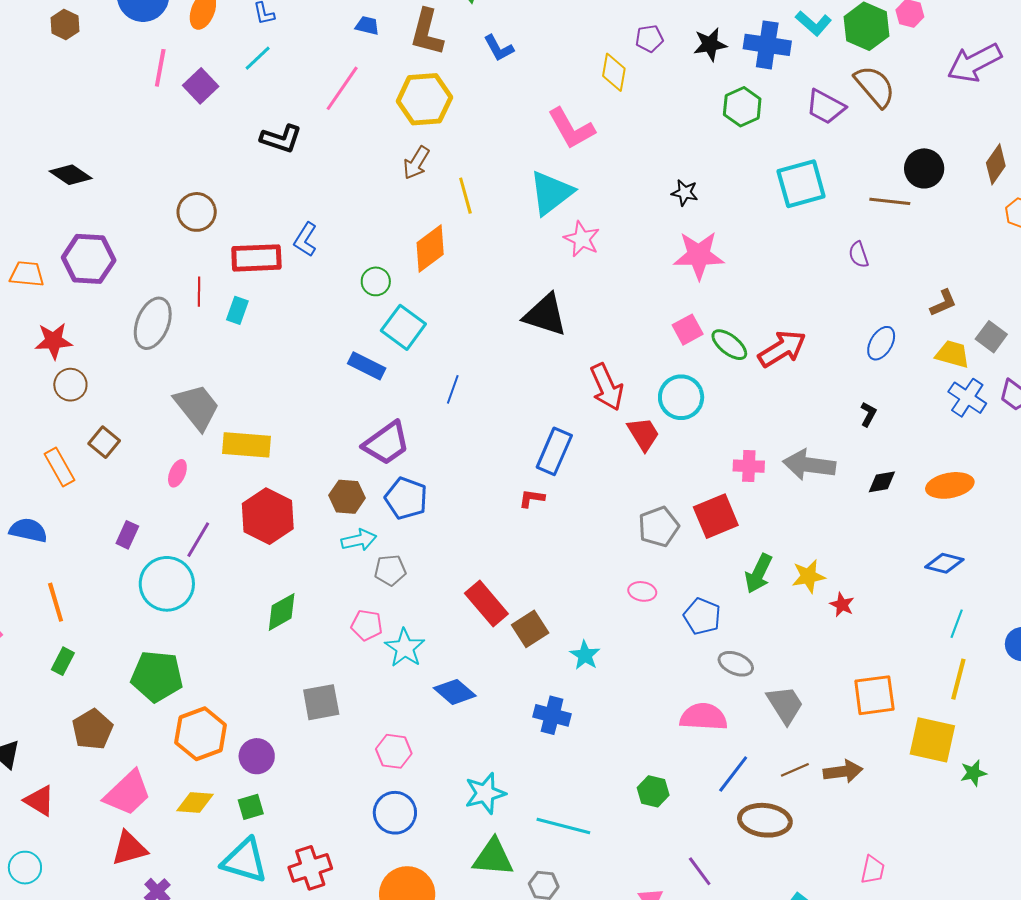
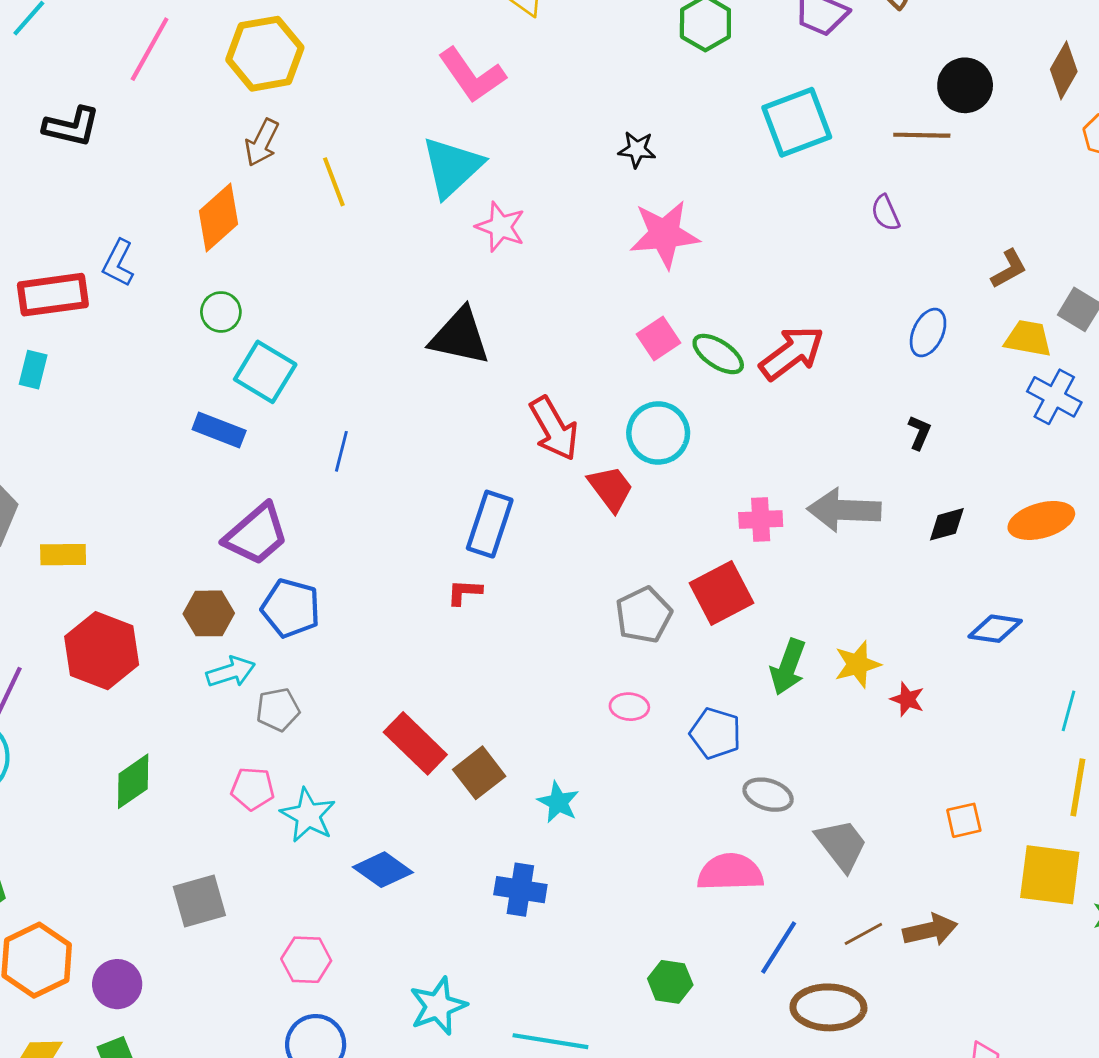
orange diamond: (430, 249) -> (218, 217), moved
yellow rectangle: (247, 445) -> (63, 555), size x0.7
blue diamond: (944, 563) -> (995, 629), moved
orange square: (874, 695) -> (964, 820), size x0.6

